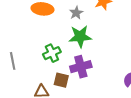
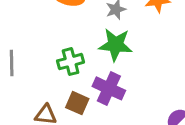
purple cross: (81, 67) -> (109, 88), turned 30

